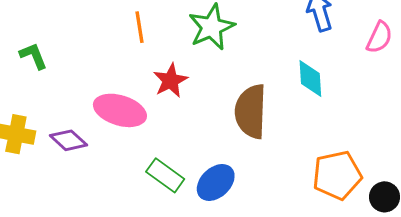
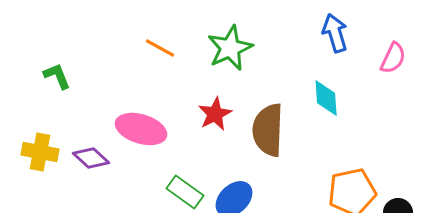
orange line: (139, 27) -> (160, 48), turned -52
red star: (170, 81) -> (215, 114), moved

